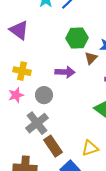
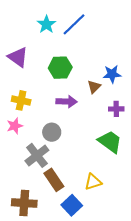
green hexagon: (77, 38) -> (60, 68), moved
gray circle: (44, 95) -> (52, 132), moved

